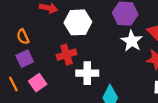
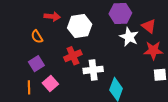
orange semicircle: (23, 37) -> (37, 37), moved
orange line: (13, 84) -> (29, 87), turned 32

